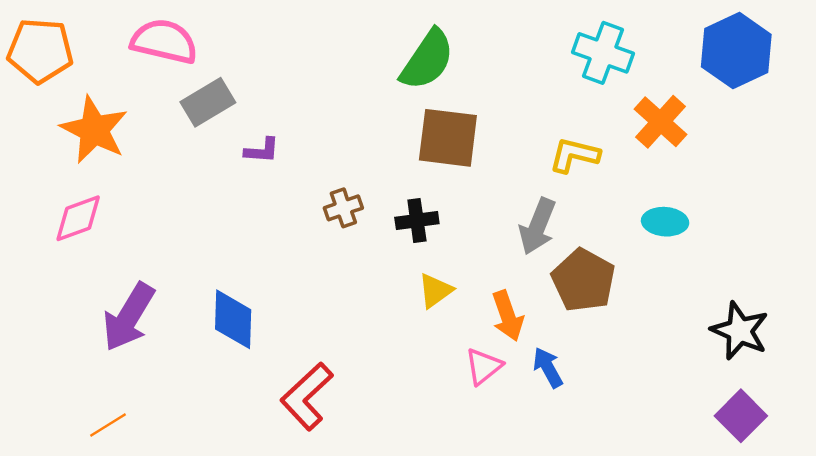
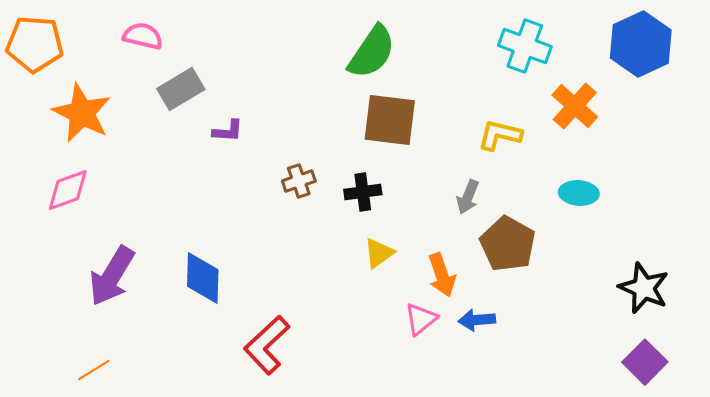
pink semicircle: (164, 41) -> (143, 36), size x0.7
gray arrow: (538, 226) -> (468, 197), size x0.7
blue arrow: (548, 368) -> (477, 320), turned -66

